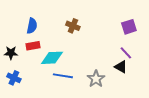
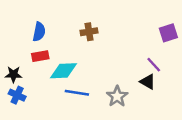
brown cross: (73, 26) -> (89, 32), turned -32
purple square: (129, 27) -> (168, 33), moved
black star: (11, 53) -> (13, 74), moved

